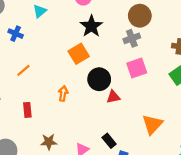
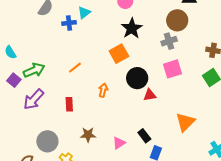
blue cross: (16, 34) -> (69, 23), moved, turned -32
orange line: (23, 70) -> (75, 68), moved

